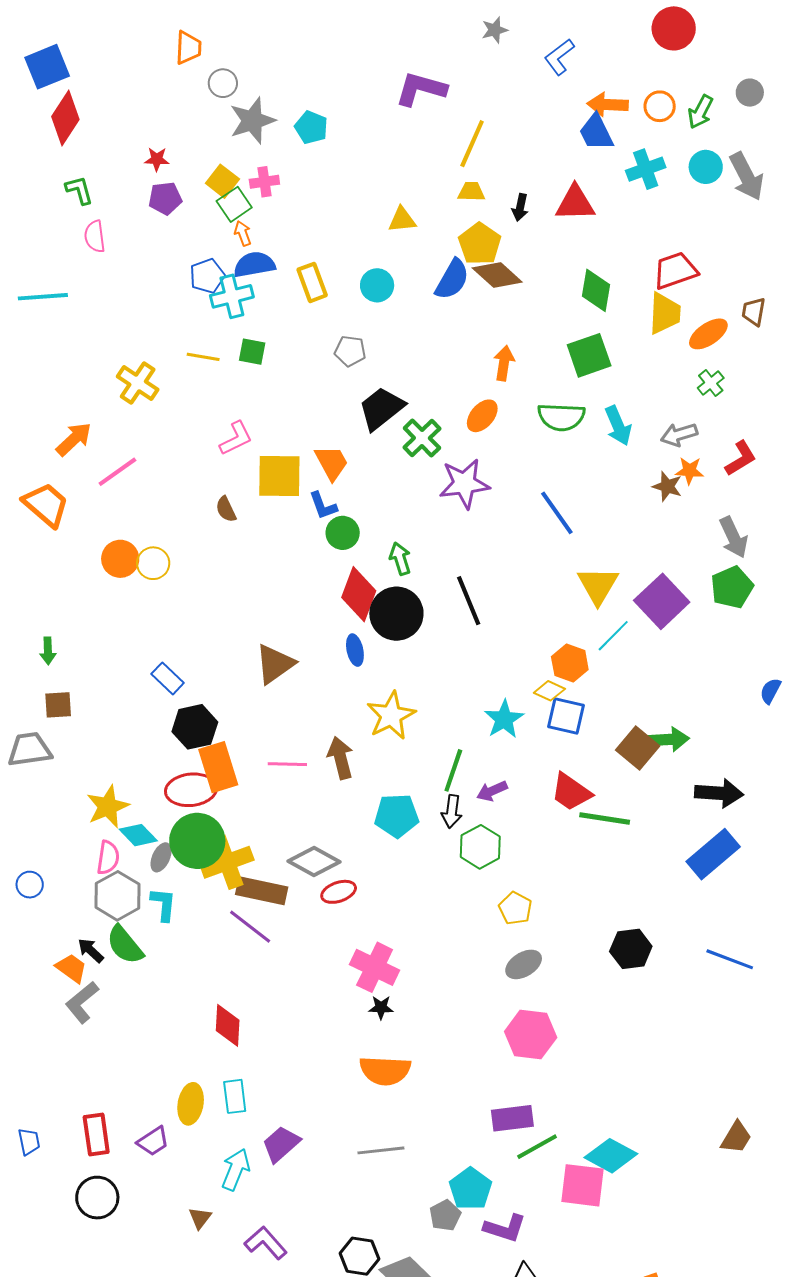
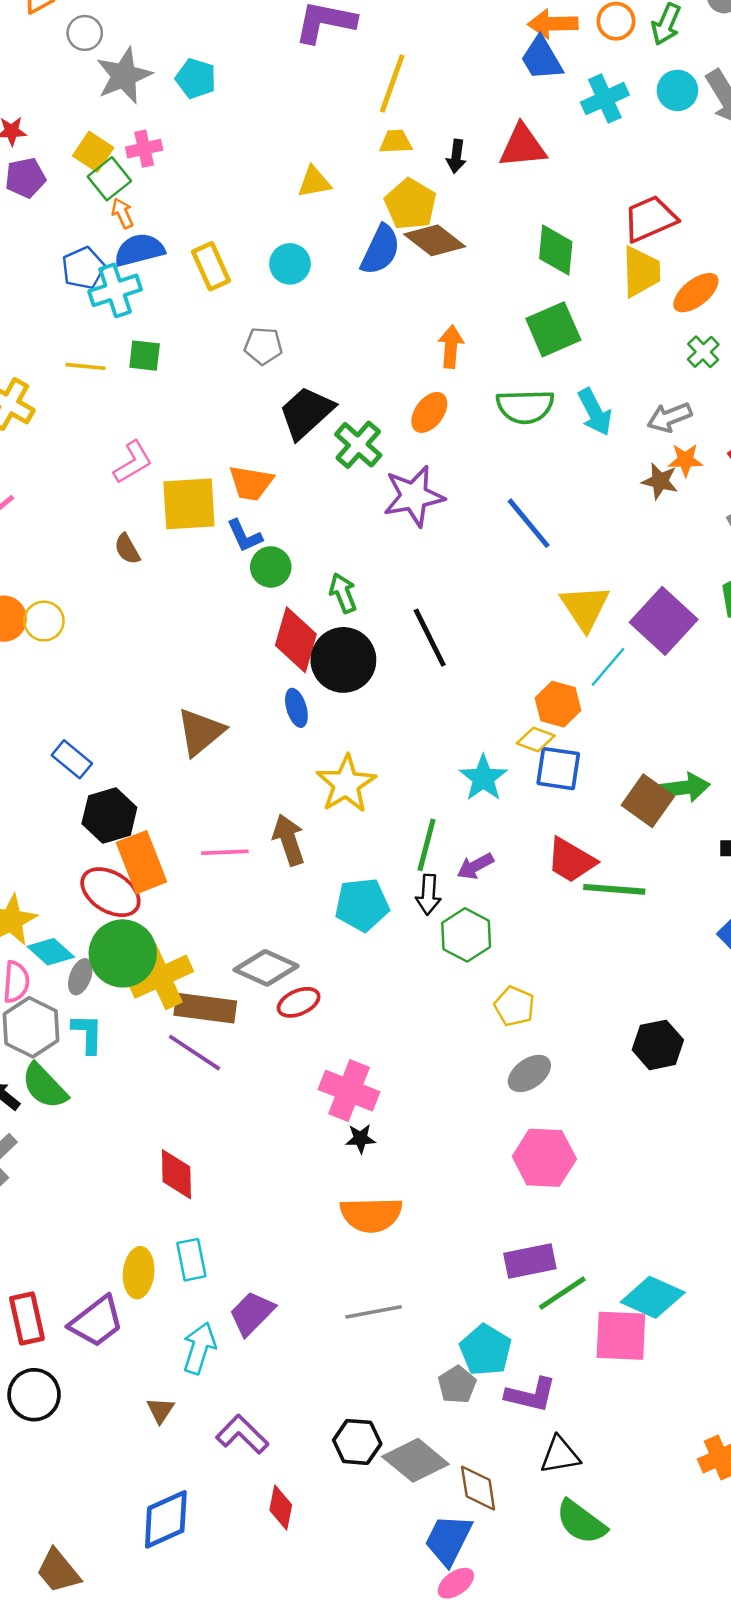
orange trapezoid: (332, 463) -> (251, 483), turned 132
red ellipse: (191, 790) -> (110, 892), turned 42
purple trapezoid: (153, 1141) -> (97, 1322), size x1.4

